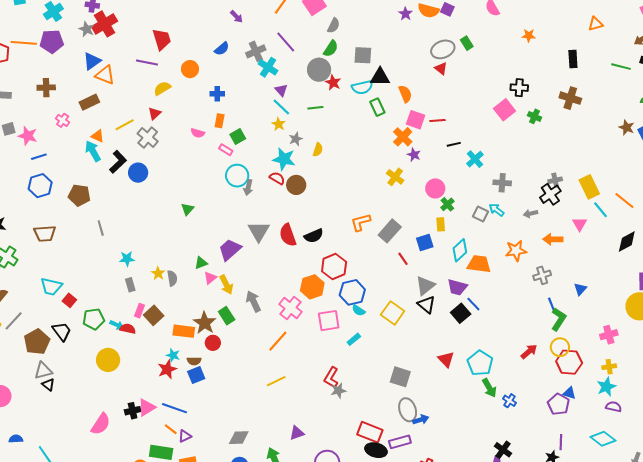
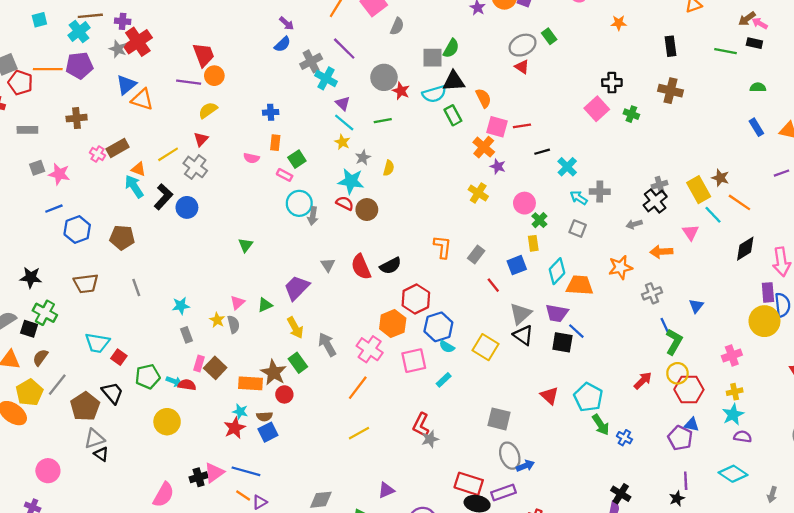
blue semicircle: (222, 49) -> (282, 44), moved
green semicircle: (331, 49) -> (451, 48), moved
orange circle: (190, 69) -> (214, 76), moved
brown rectangle: (89, 102) -> (118, 148), moved
brown star: (627, 127) -> (720, 178), moved
blue line: (39, 157) -> (54, 209), moved
cyan arrow: (496, 210) -> (579, 198), moved
orange L-shape: (361, 222) -> (443, 247), turned 115
gray line: (101, 228) -> (136, 288), moved
gray triangle: (259, 231) -> (328, 265), size x0.6
gray rectangle: (390, 231) -> (476, 255), size x0.7
pink triangle: (210, 278) -> (237, 303), moved
black square: (461, 313) -> (562, 342), turned -36

